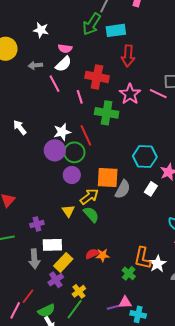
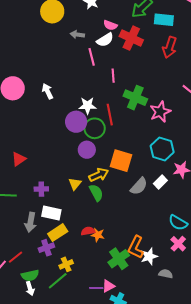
red cross: (97, 77) -> (131, 38), moved
pink star: (130, 94) -> (160, 112), moved
gray semicircle: (123, 189) -> (139, 186), moved
green cross: (129, 273) -> (119, 259), size x1.5
pink triangle: (125, 302) -> (108, 286), turned -40

